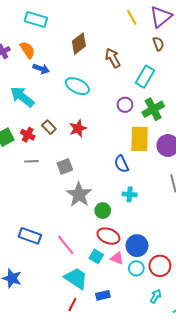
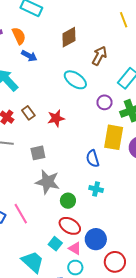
brown arrow: (113, 58) -> (99, 56), turned 48
cyan ellipse: (77, 86) -> (75, 80), moved
gray star: (79, 194) -> (48, 182), turned -30
pink line: (66, 245) -> (21, 214), moved
cyan circle: (136, 268) -> (75, 268), moved

